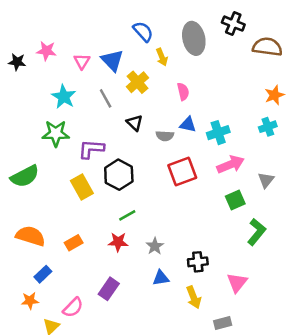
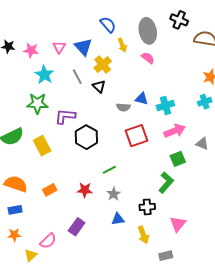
pink star: (46, 51) -> (31, 50), moved
pink semicircle: (183, 92) -> (148, 58), moved, turned -40
black triangle: (135, 123) -> (99, 86), moved
gray triangle: (266, 180) -> (202, 144), turned -48
yellow rectangle: (82, 187) -> (42, 146), moved
green line: (127, 215) -> (109, 170), moved
green L-shape: (257, 232) -> (166, 183), moved
blue rectangle: (43, 274) -> (15, 210), moved, turned 32

